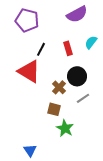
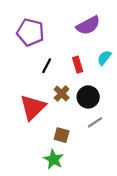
red triangle: (29, 71) -> (33, 107), moved, turned 45
brown cross: (59, 87) -> (62, 94), moved
green star: (65, 128) -> (53, 159), moved

